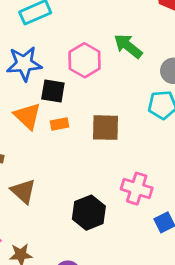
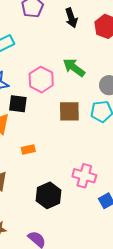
orange rectangle: (59, 124) -> (28, 149), moved
brown square: (105, 128) -> (69, 111), moved

